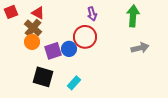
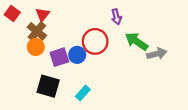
red square: (11, 12) -> (12, 13), turned -32
red triangle: (38, 13) -> (42, 15), turned 40
purple arrow: (92, 14) -> (116, 17), moved
green arrow: (133, 16) -> (137, 41), moved, turned -60

